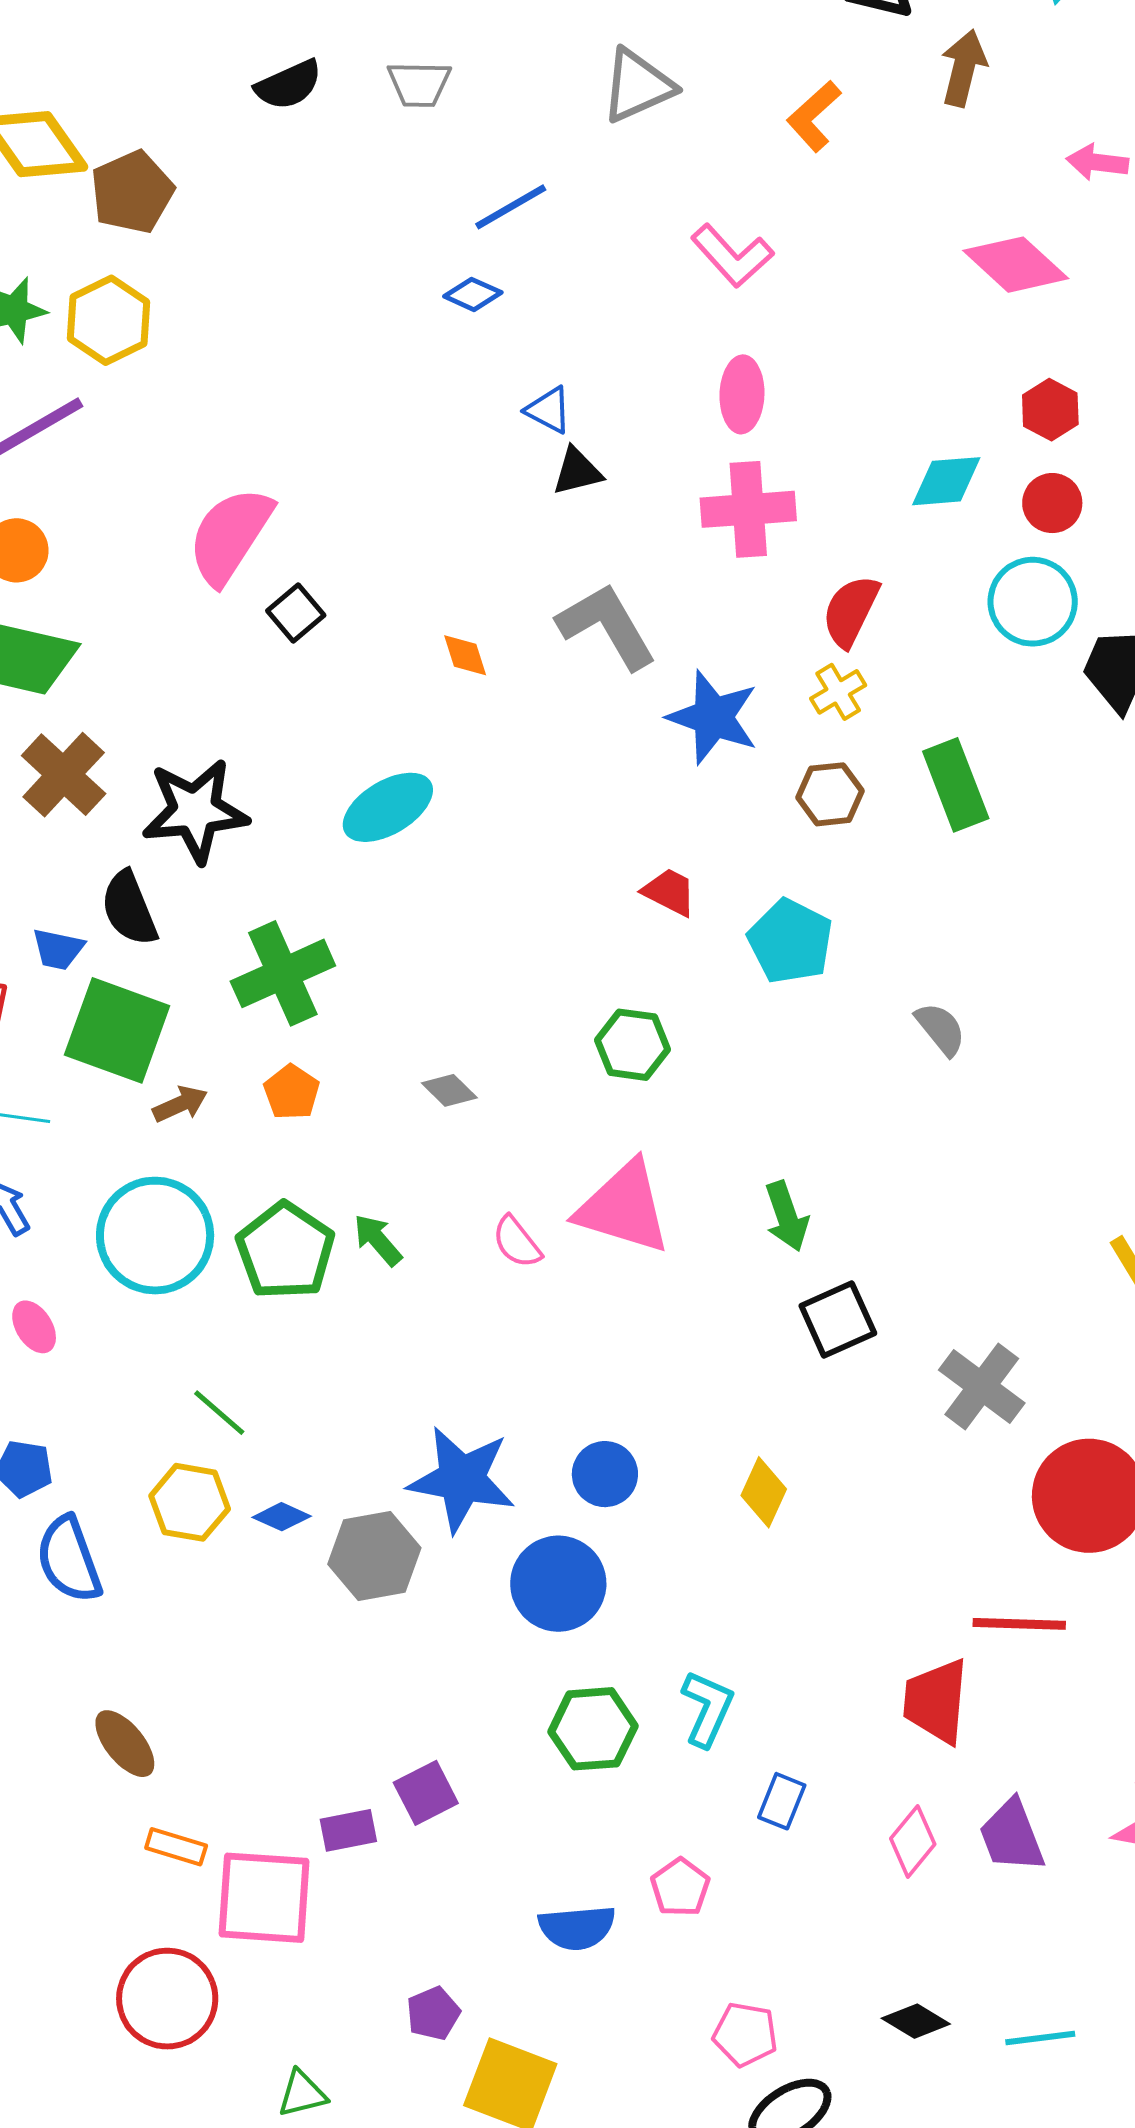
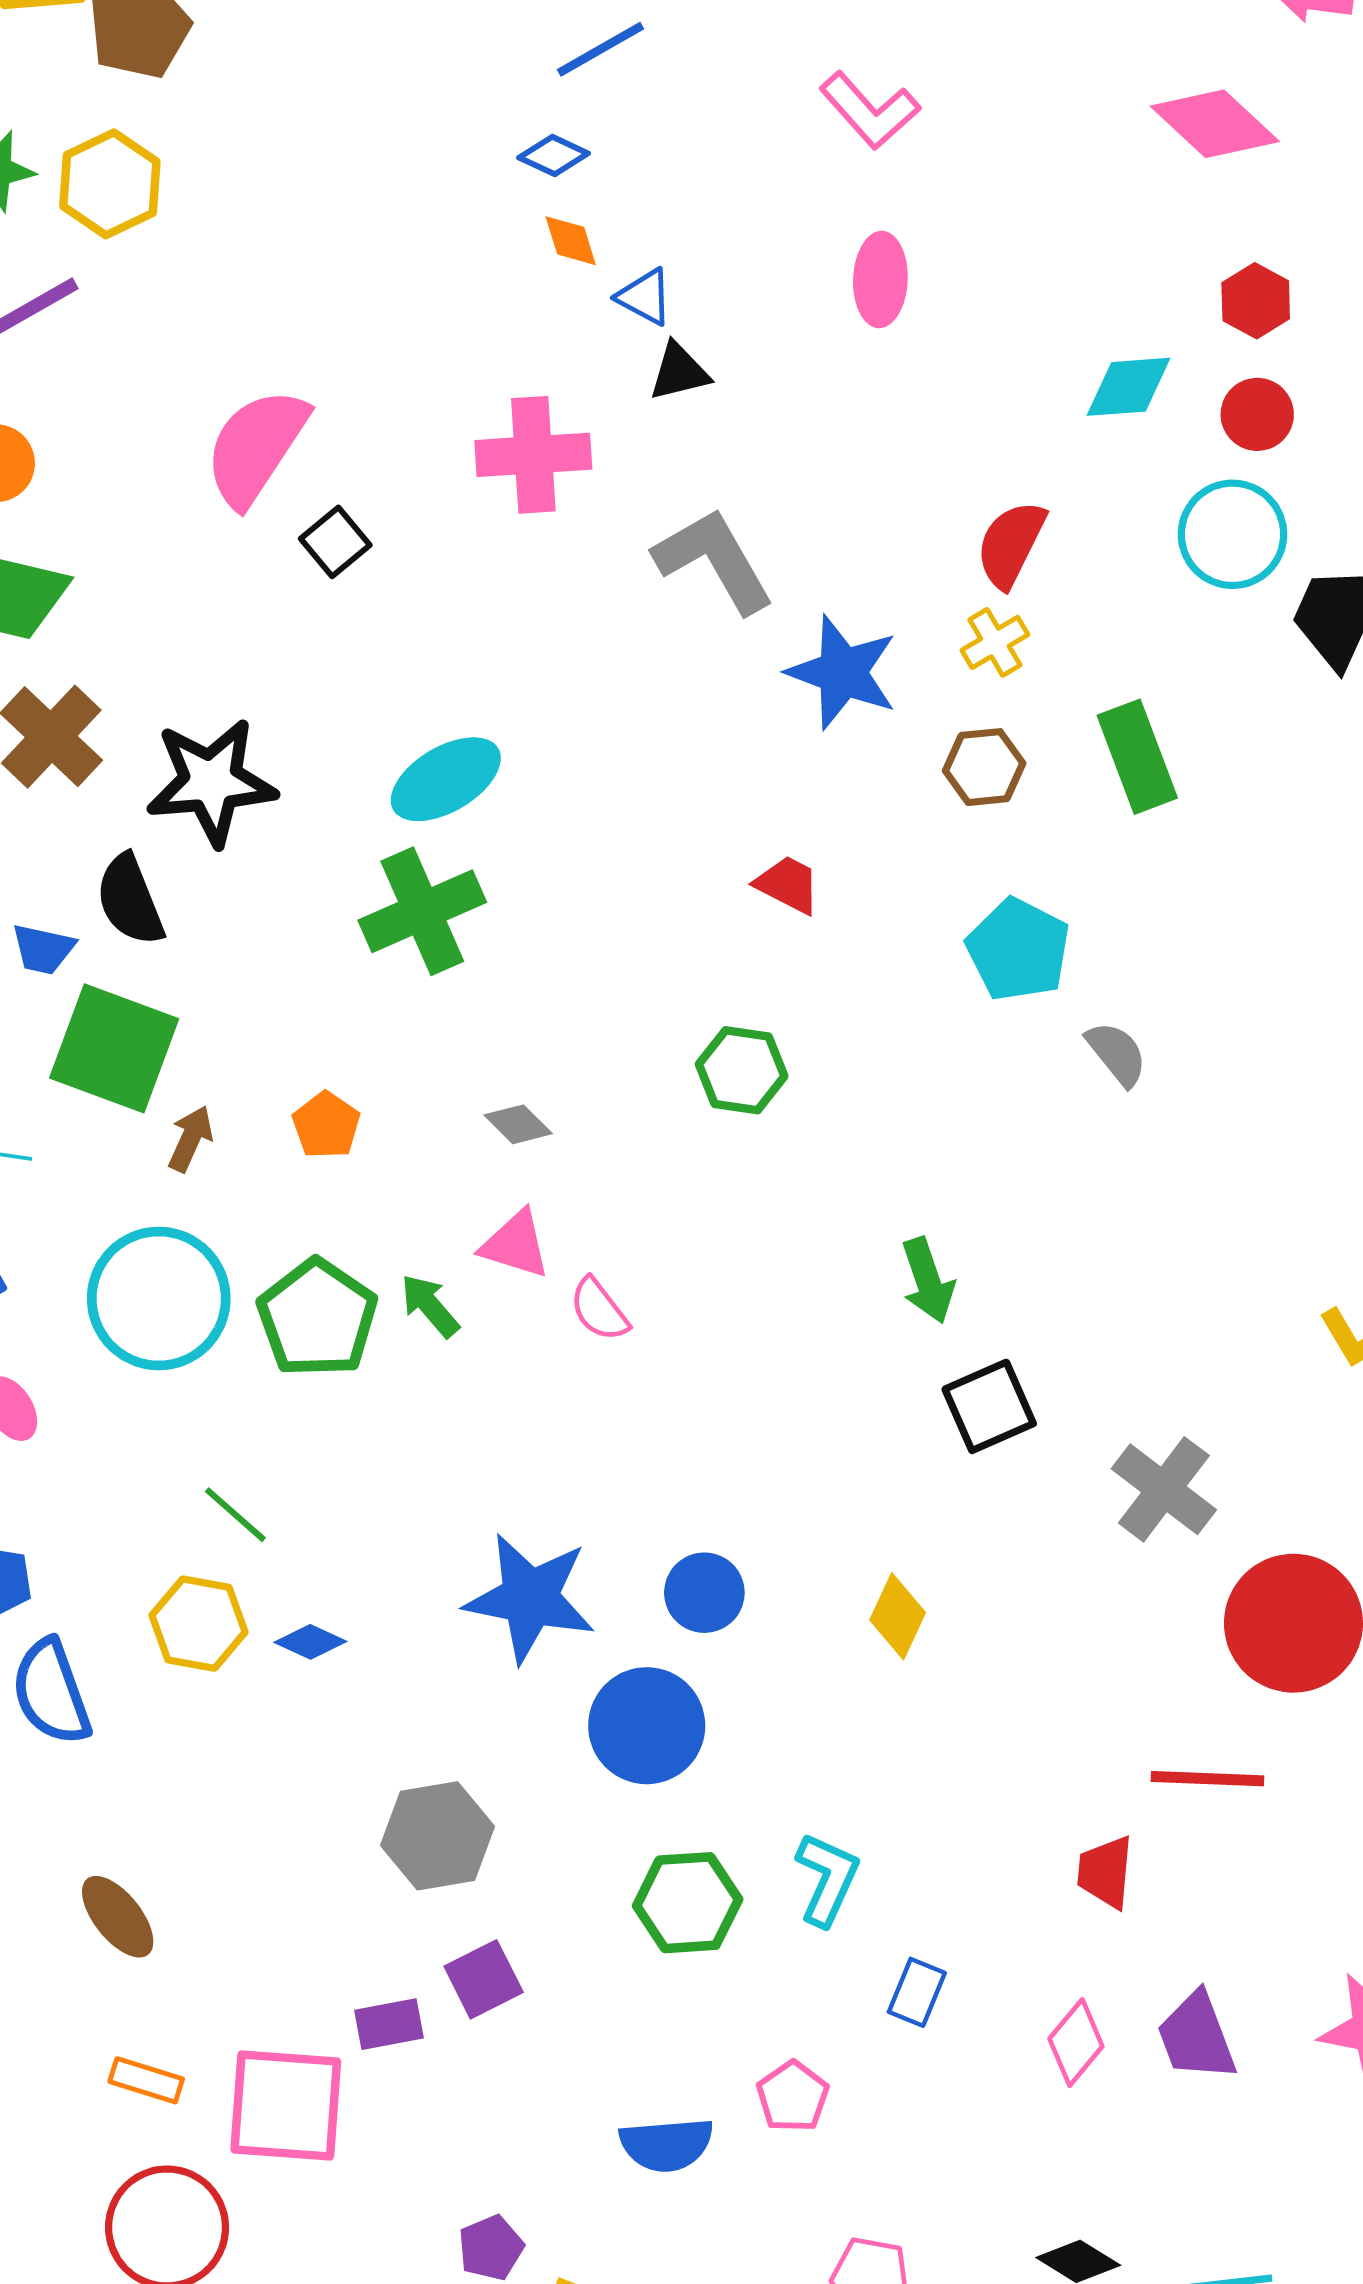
pink cross: (748, 509) -> (533, 455), moved
orange diamond: (465, 655) -> (571, 241), moved
cyan pentagon: (790, 941) -> (1018, 950), moved
green cross: (283, 973) -> (422, 911), moved
brown arrow: (180, 1104) -> (190, 1139), turned -42
pink triangle: (624, 1208) -> (515, 1245), moved, size x0.6
gray hexagon: (374, 1556) -> (437, 1836), moved
red trapezoid: (936, 1701) -> (1105, 1872), size x0.7
orange rectangle: (176, 1847) -> (146, 2080), moved

